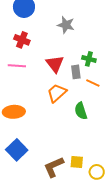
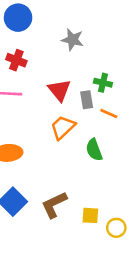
brown L-shape: (54, 167) -> (54, 205), moved

